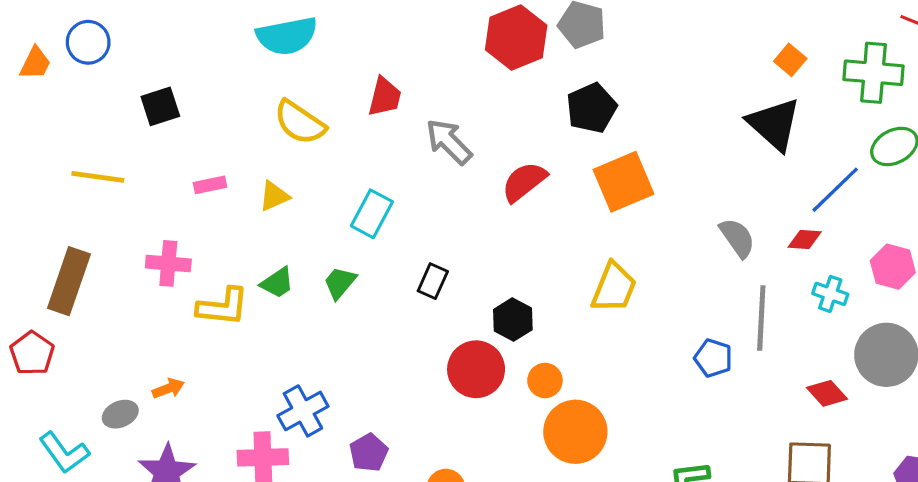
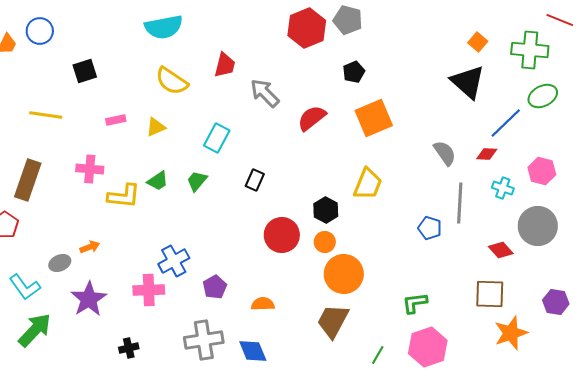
black pentagon: (591, 108) -> (354, 72), size x0.7
black hexagon: (513, 320) -> (326, 210), moved

